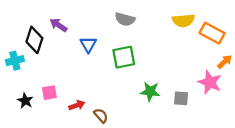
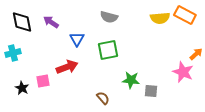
orange rectangle: (212, 33) -> (185, 15), moved
black diamond: (34, 40) -> (22, 22), moved, turned -30
gray square: (181, 98) -> (151, 91), moved
red arrow: (77, 105) -> (67, 67), moved, size x1.5
brown semicircle: (101, 116) -> (103, 98), moved

